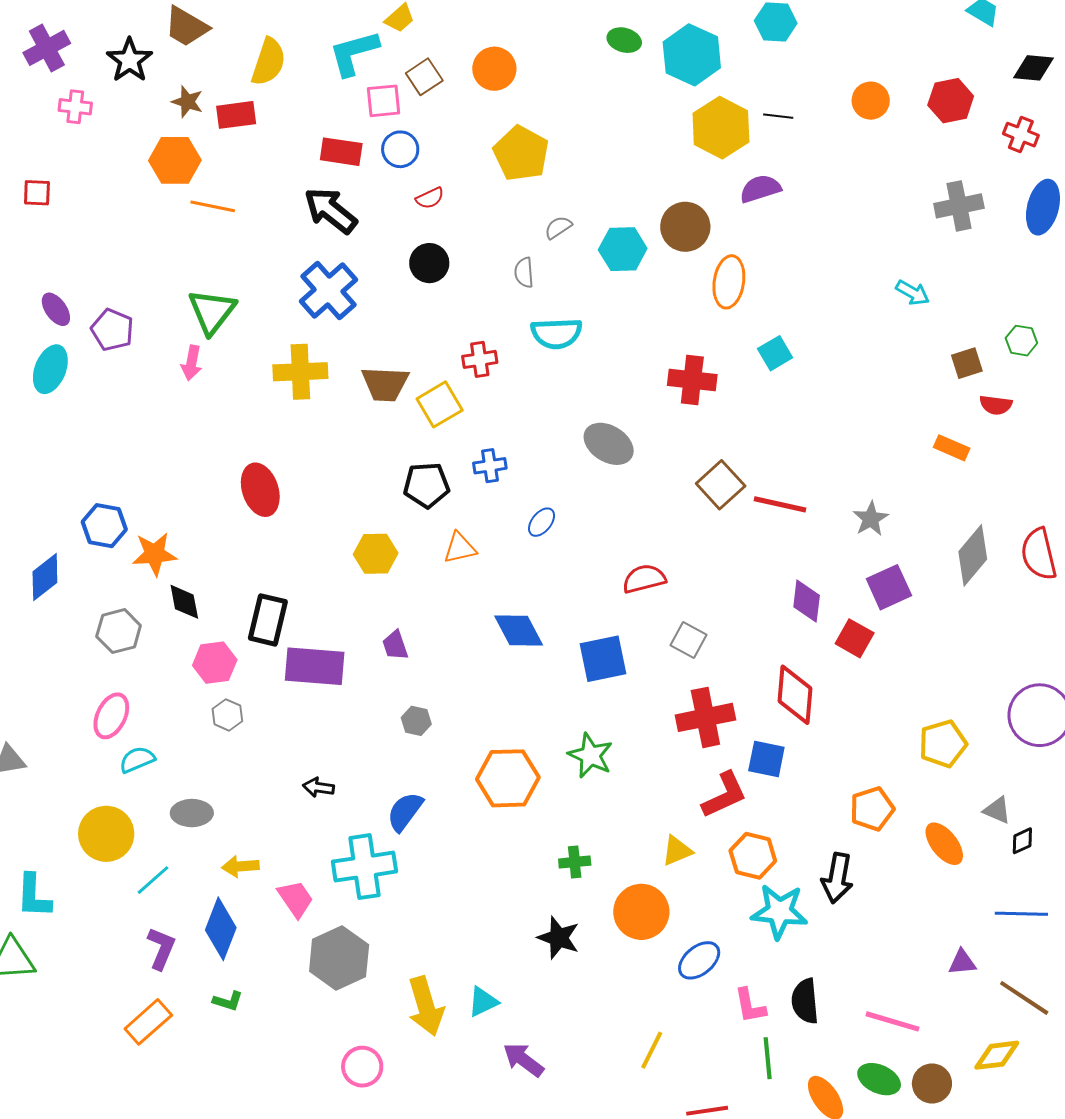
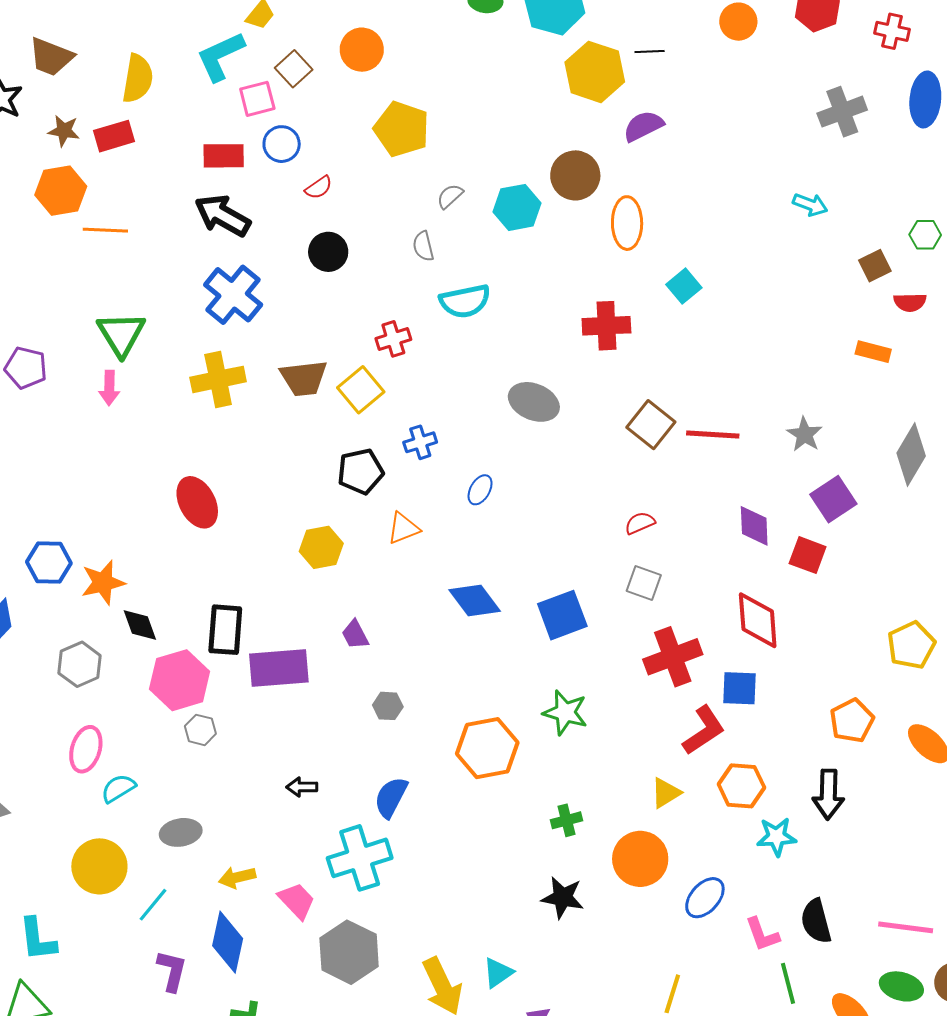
red semicircle: (644, 579) -> (640, 523), moved, size x0.7
pink hexagon: (215, 663) -> (180, 680), size x1.4
cyan star: (779, 911) -> (776, 837), size x0.7

